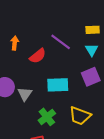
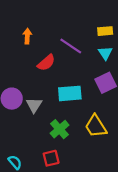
orange arrow: (15, 43) -> (27, 36), moved
yellow trapezoid: (80, 116) -> (96, 126), turned 40

